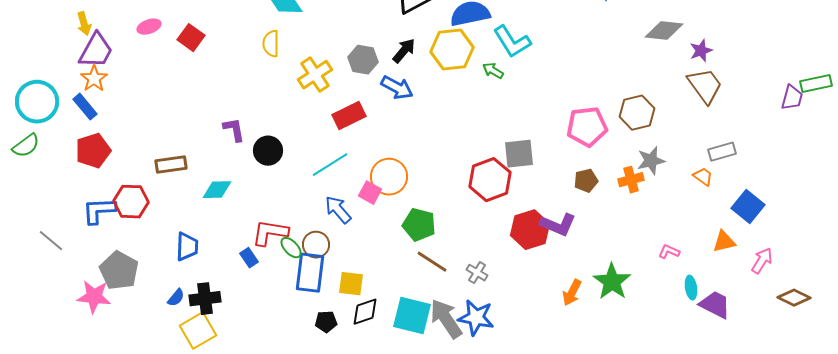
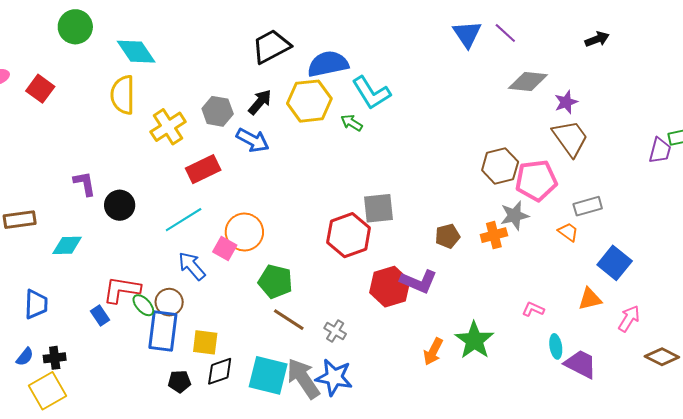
yellow semicircle: (271, 44) -> (123, 95), size x1.4
pink pentagon: (587, 127) -> (536, 180), moved
black cross: (205, 299) -> (55, 358), size x0.7

